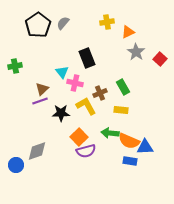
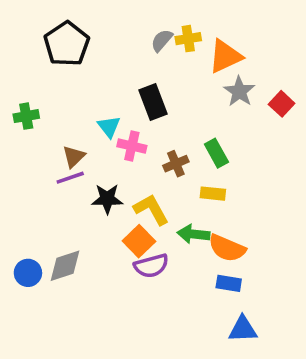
gray semicircle: (63, 23) -> (162, 40), moved
orange triangle: (128, 32) -> (225, 56), size x1.5
yellow L-shape: (86, 106) -> (151, 209), moved
blue triangle: (145, 147) -> (243, 329), moved
blue circle: (16, 165) -> (28, 273), moved

